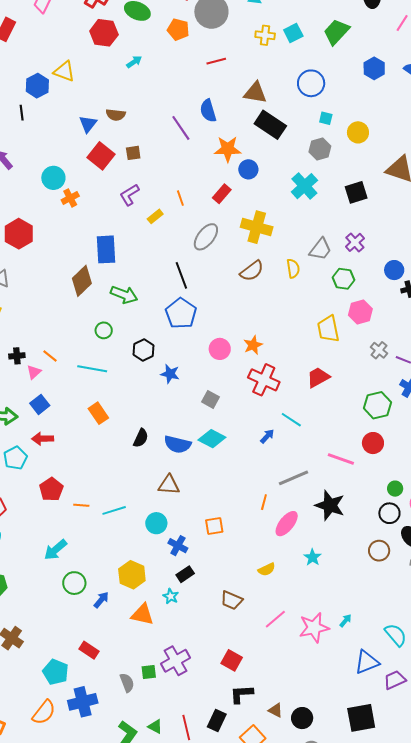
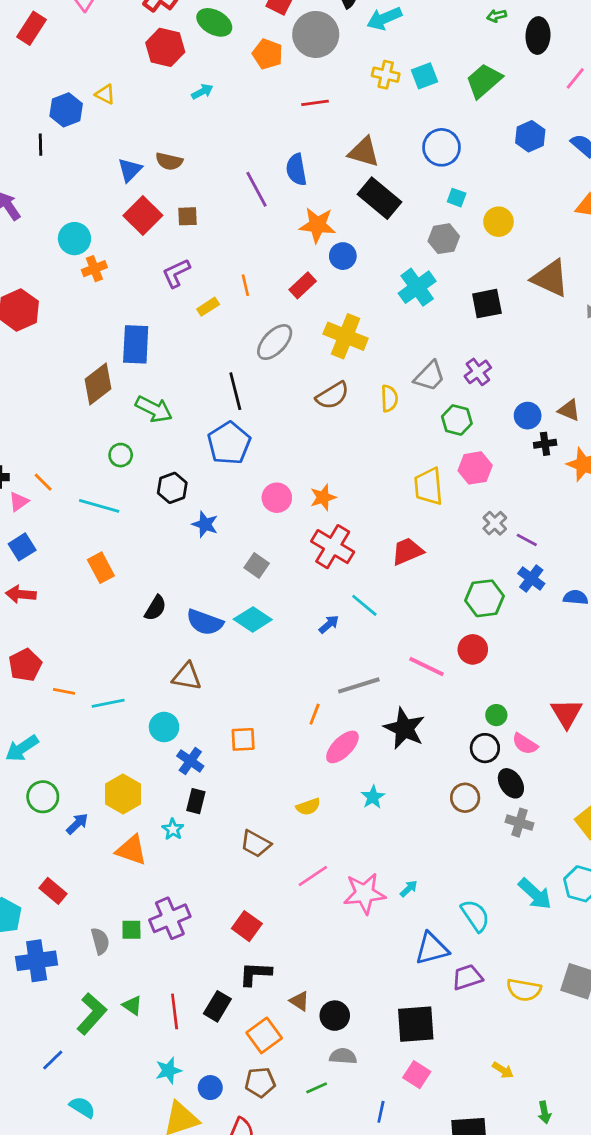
yellow triangle: (64, 71) -> (105, 94), size x0.7
black rectangle: (185, 574) -> (196, 801), turned -48

